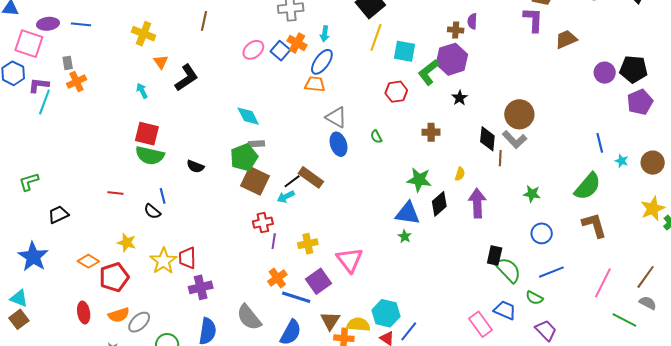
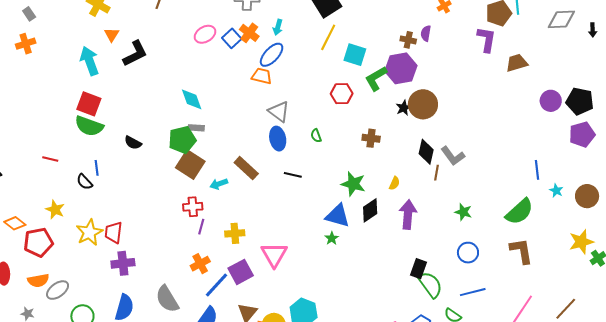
gray rectangle: (68, 63) -> (29, 14), moved, turned -32
cyan arrow: (142, 91) -> (89, 61), size x1.8
brown circle: (519, 114) -> (423, 104), moved
black line: (292, 181) -> (293, 175), moved, turned 42
blue line: (296, 297) -> (216, 285), turned -72

